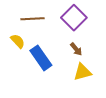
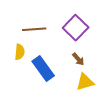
yellow semicircle: (18, 41) -> (20, 52), turned 49

